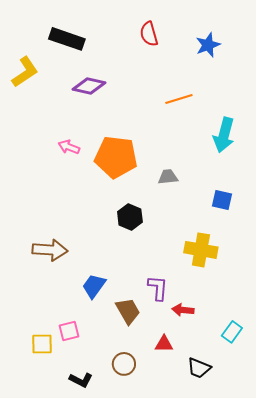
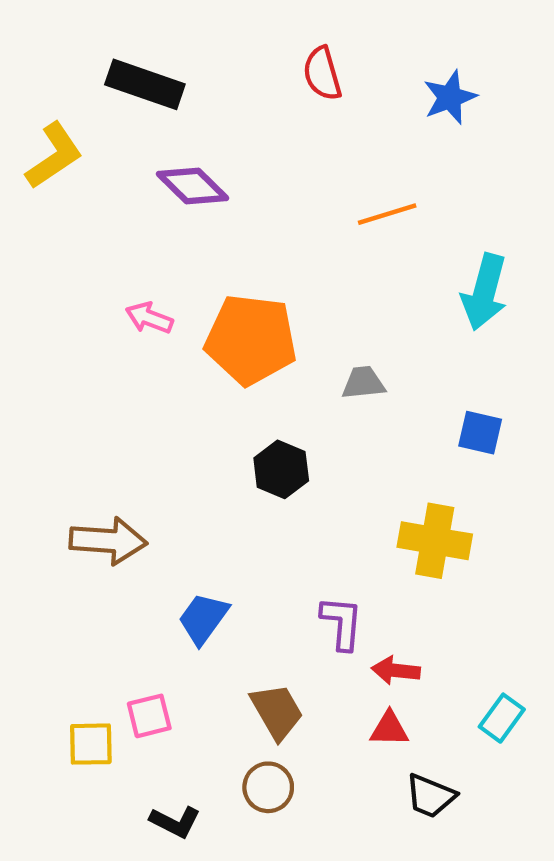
purple diamond: (89, 86) -> (192, 186), turned 32
brown trapezoid: (128, 311) -> (277, 712), moved
red triangle: (164, 344) -> (389, 729), moved

